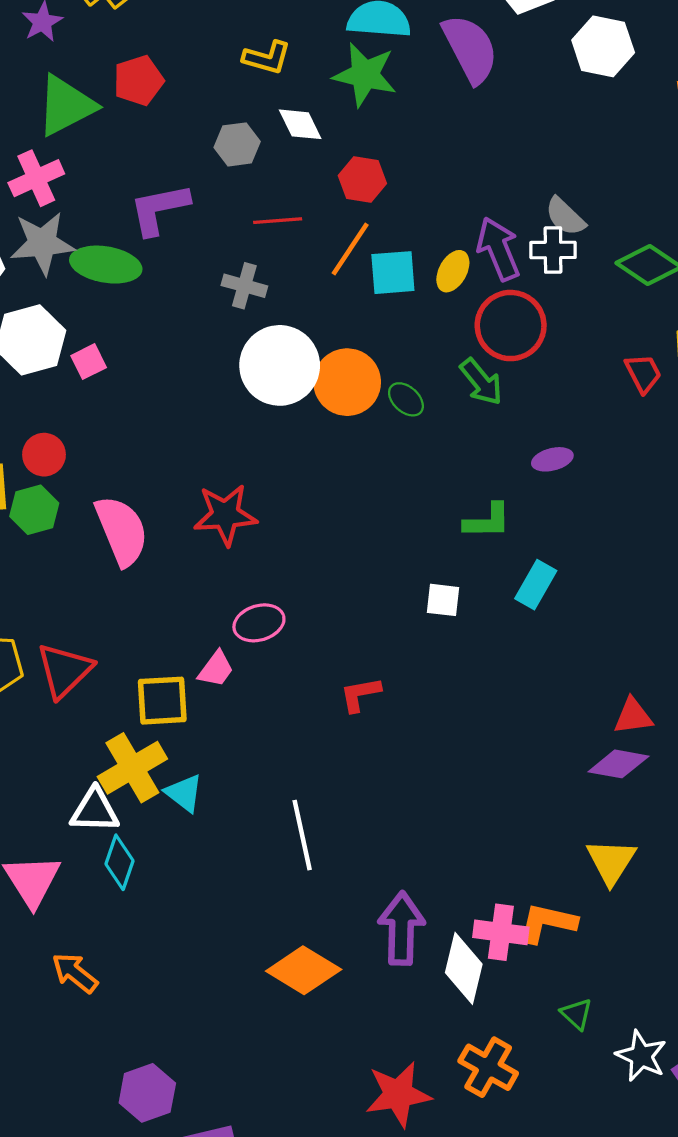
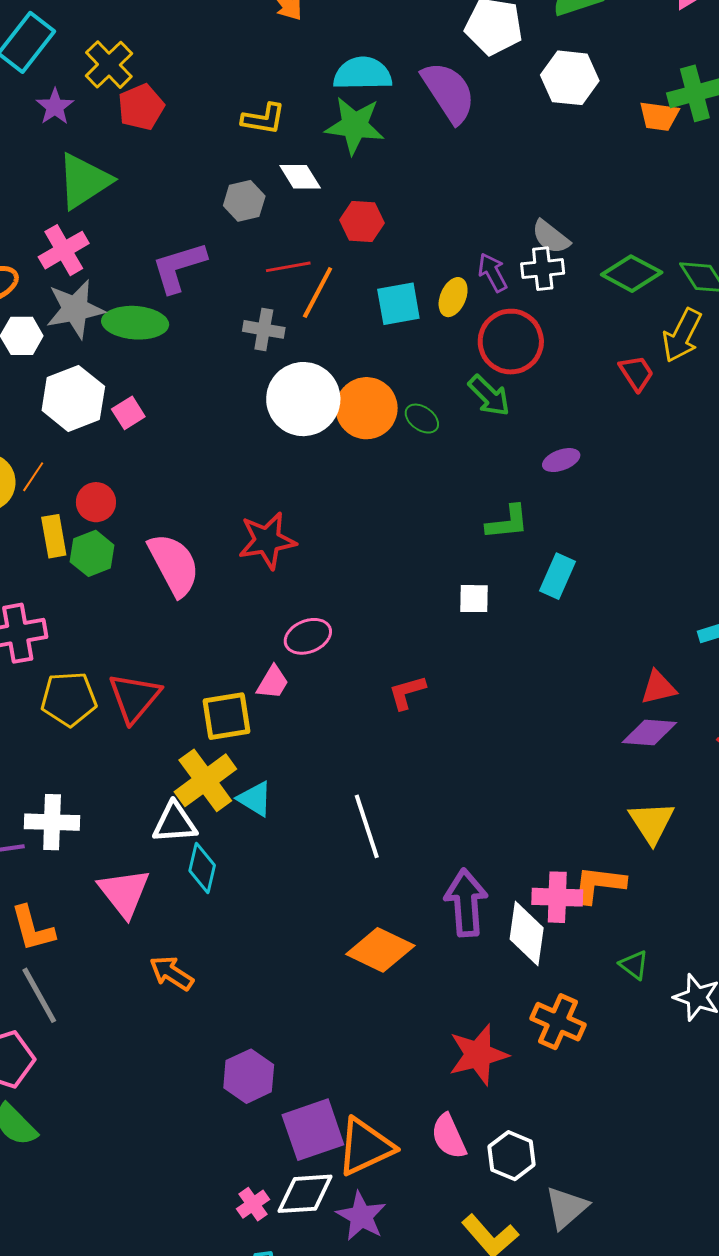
red pentagon: (138, 81) -> (141, 107), moved
orange line: (350, 249) -> (318, 292), moved
purple arrow: (498, 249) -> (493, 273), size x0.7

